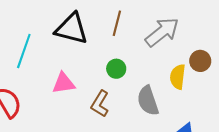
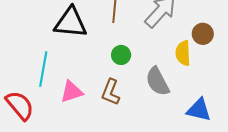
cyan line: (24, 51) -> (43, 69), moved
pink triangle: (64, 83) -> (72, 92), moved

